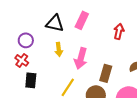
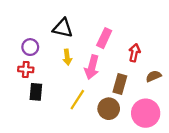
pink rectangle: (82, 20) -> (104, 38), moved
red arrow: (119, 31) -> (134, 53), moved
red cross: (22, 60) -> (26, 69), turned -32

